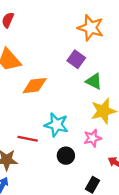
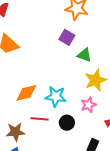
orange diamond: (35, 86) -> (26, 93), moved
red line: (28, 139) -> (40, 119), moved

